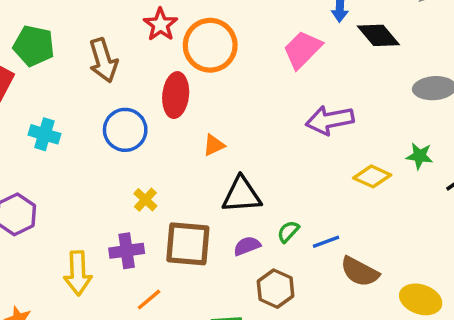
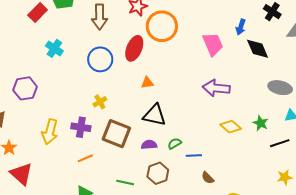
pink trapezoid: (302, 50) -> (213, 44), turned 95
brown semicircle: (360, 272) -> (208, 178), size x0.6

